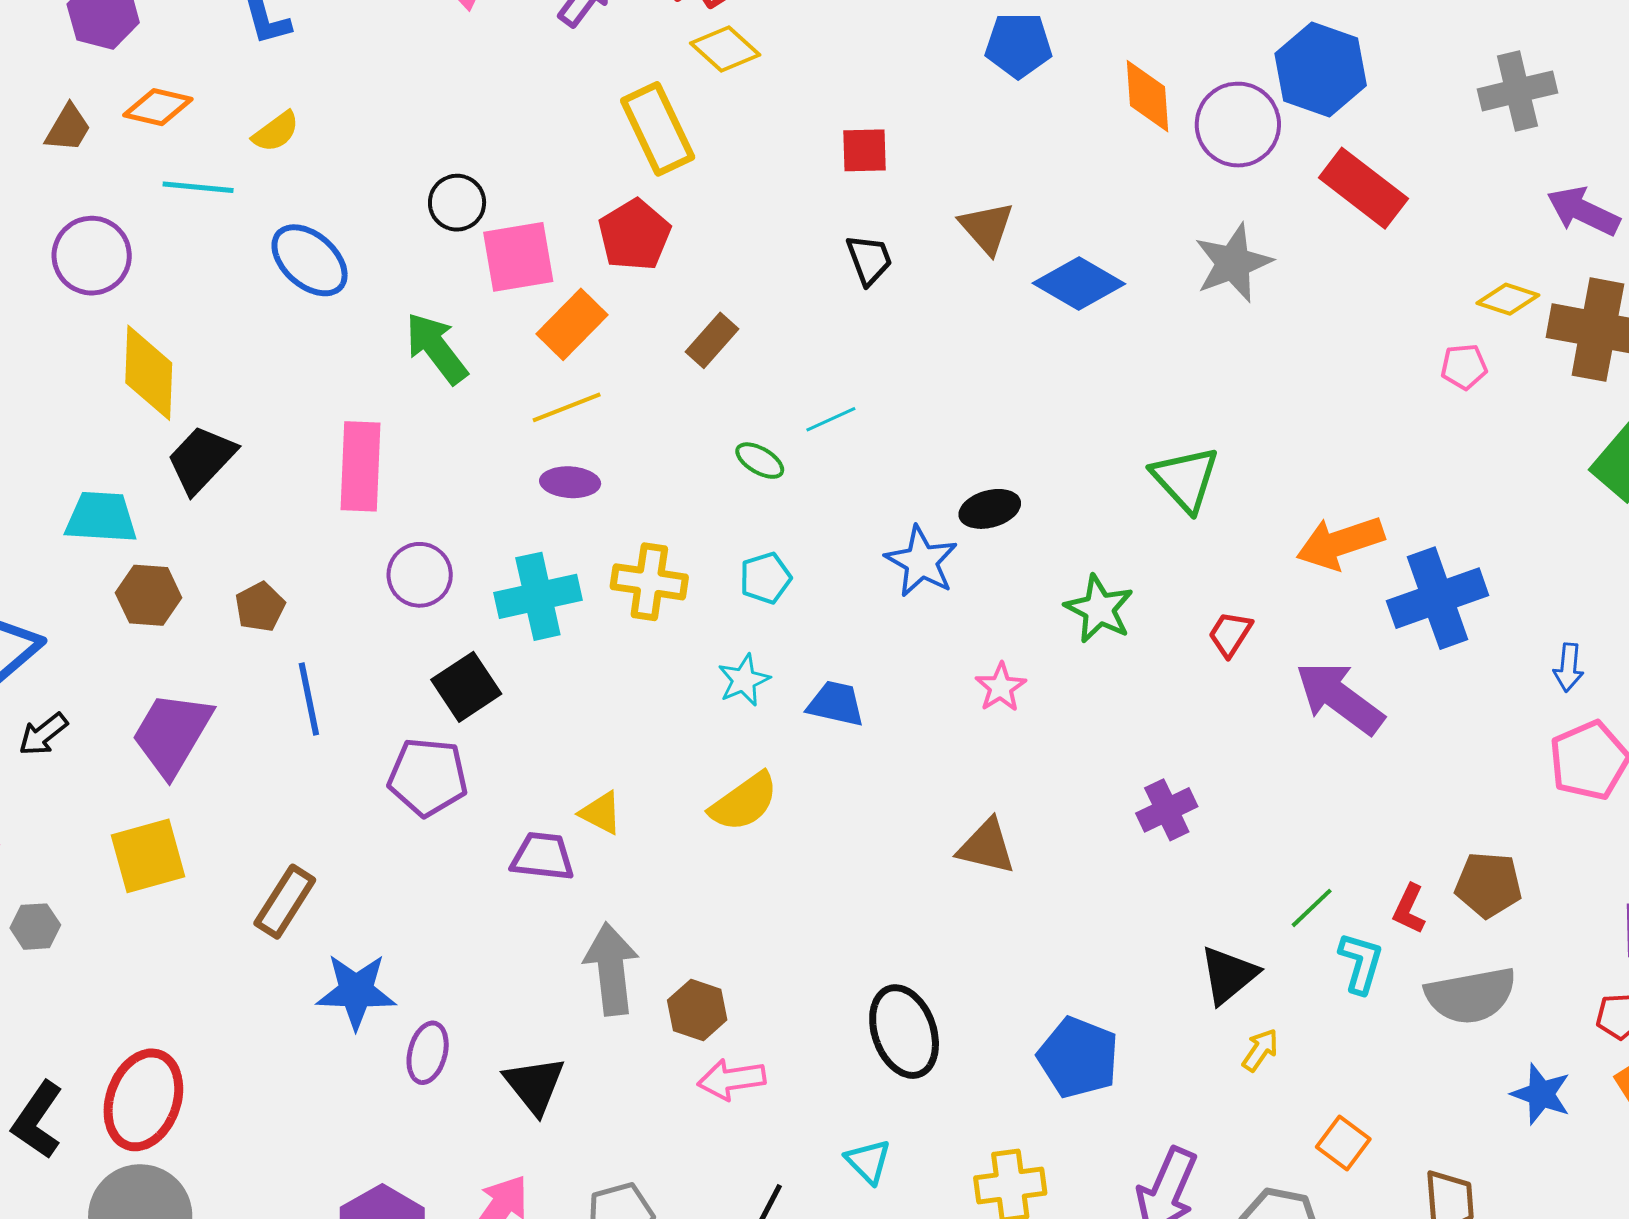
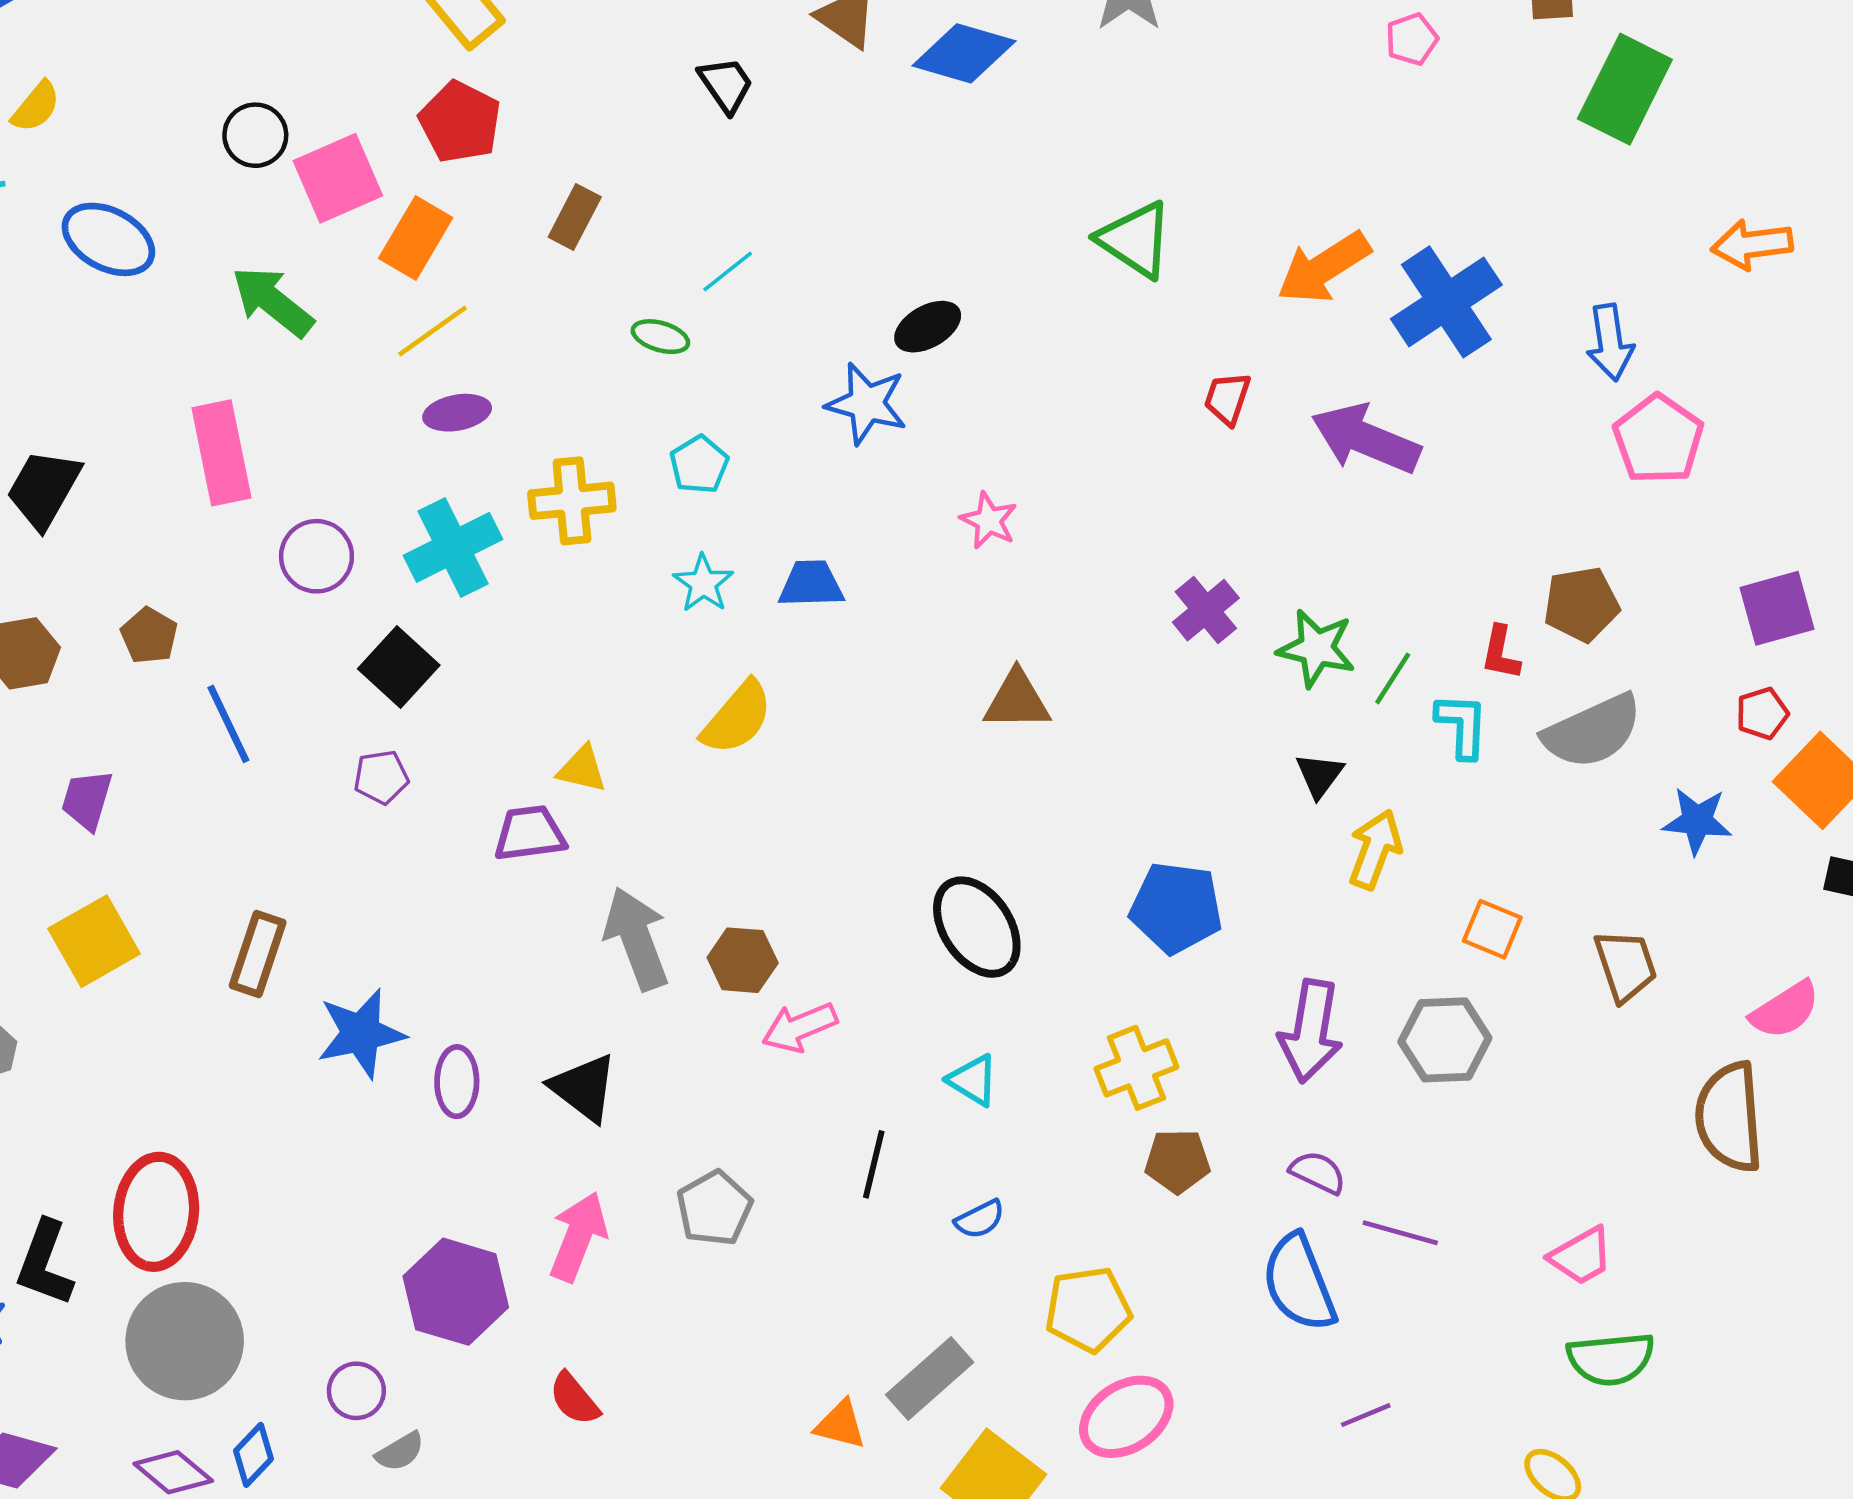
green star: (1099, 609) -> (1316, 648), moved
blue arrow: (1569, 667) -> (1610, 342), size x1.4
purple trapezoid: (172, 734) -> (87, 800), size x0.6
purple pentagon: (428, 777) -> (381, 777), size x0.6
black triangle: (1229, 975) -> (1319, 775), size x0.7
yellow arrow: (1260, 1050) -> (1375, 849), size x1.5

